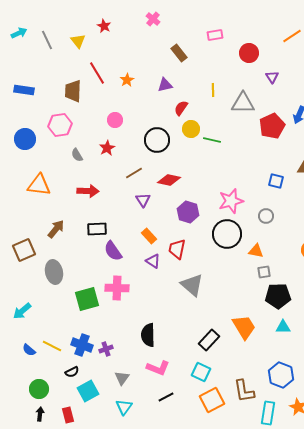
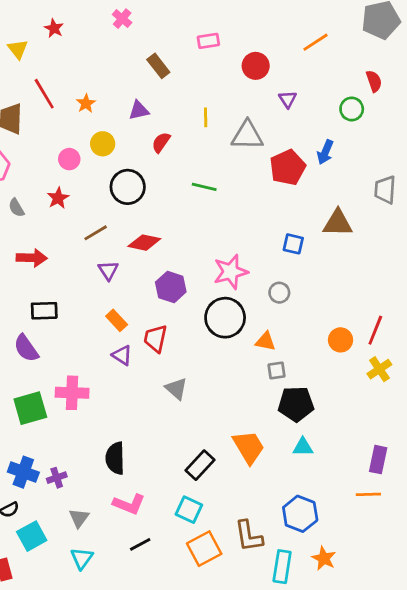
yellow circle: (191, 129) -> (103, 144), moved
purple semicircle: (113, 251) -> (26, 348), moved
gray triangle: (192, 285) -> (176, 389), size x0.7

